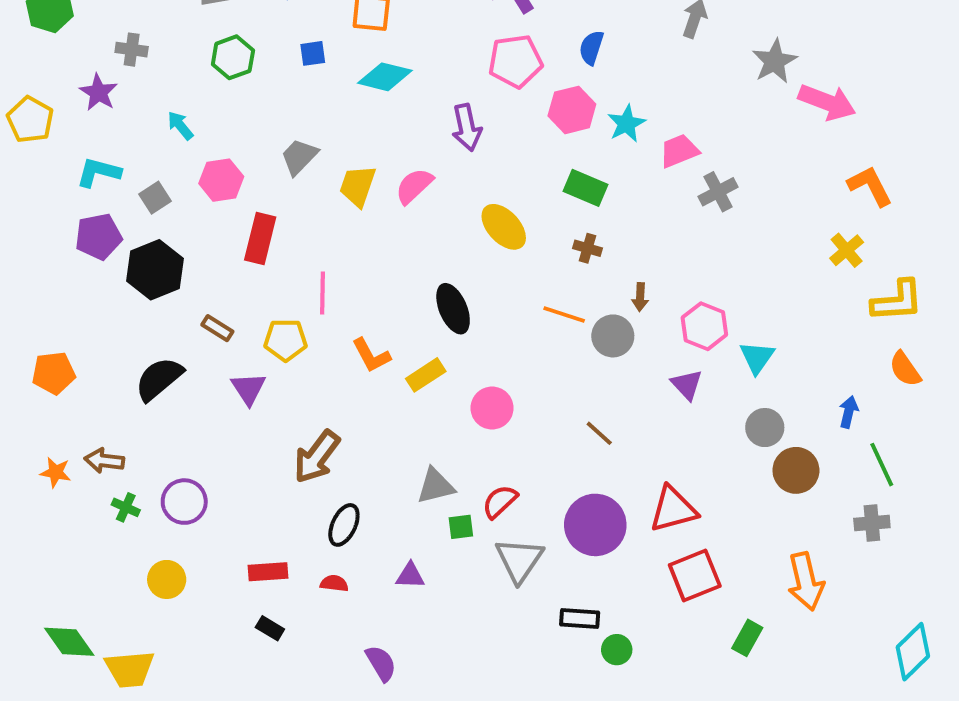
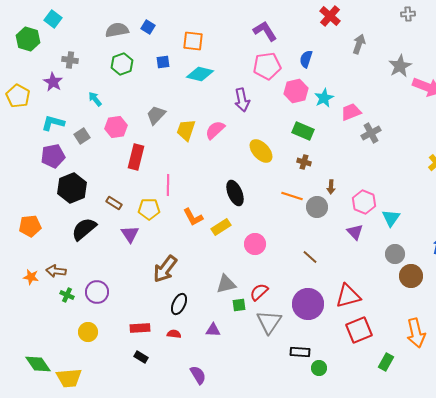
black hexagon: (155, 270) -> (72, 188), moved

